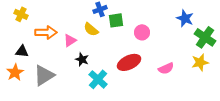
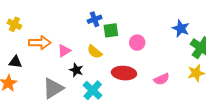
yellow semicircle: (91, 29) -> (95, 52), moved
red ellipse: (129, 62) -> (124, 73), turned 30
gray triangle: (44, 75) -> (53, 88), moved

